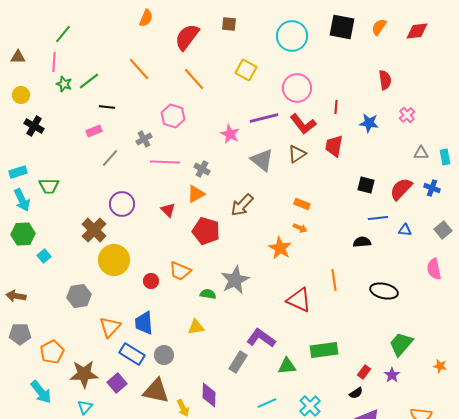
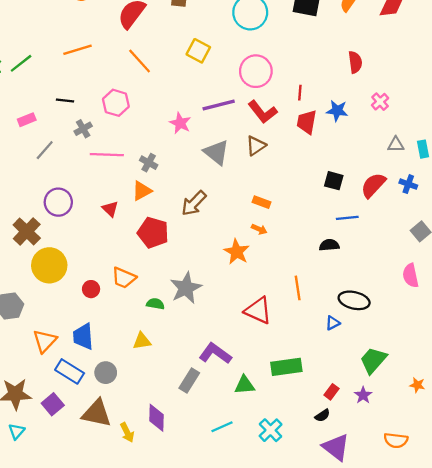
orange line: (139, 69) -> (77, 50), turned -65
black line: (107, 107) -> (65, 101), moved
red trapezoid: (334, 146) -> (307, 122), moved
blue triangle: (405, 230) -> (333, 323), moved, turned -32

